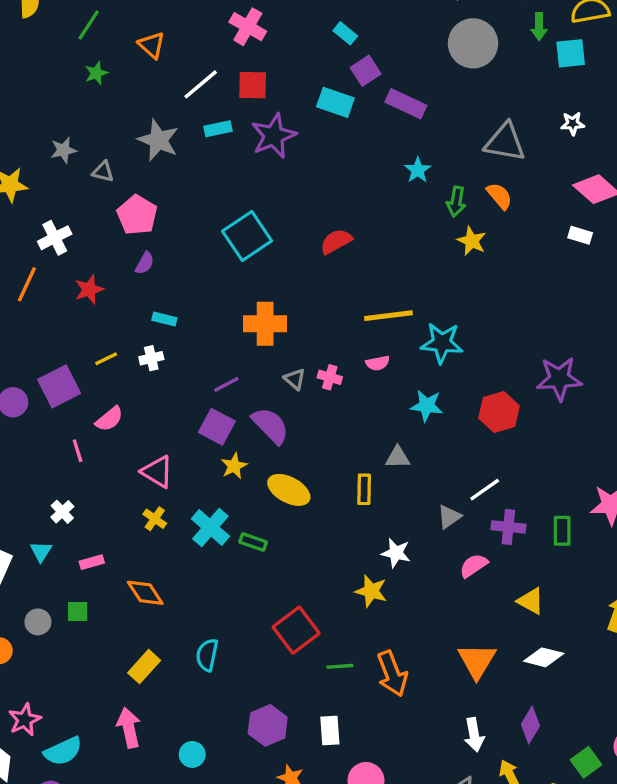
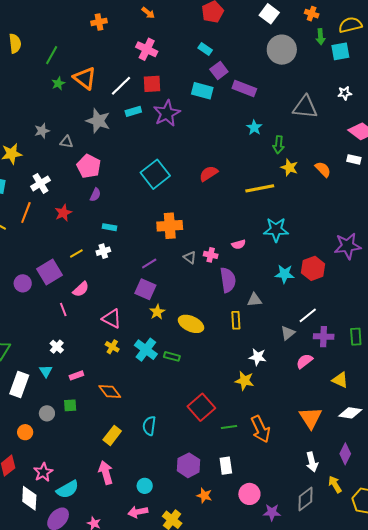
orange triangle: (152, 45) -> (85, 78), moved, size x1.4
orange semicircle: (499, 196) -> (323, 169), moved
yellow line: (388, 316) -> (260, 188), moved
cyan star: (427, 406) -> (285, 274), moved
purple semicircle: (270, 426) -> (228, 280), moved, turned 40

